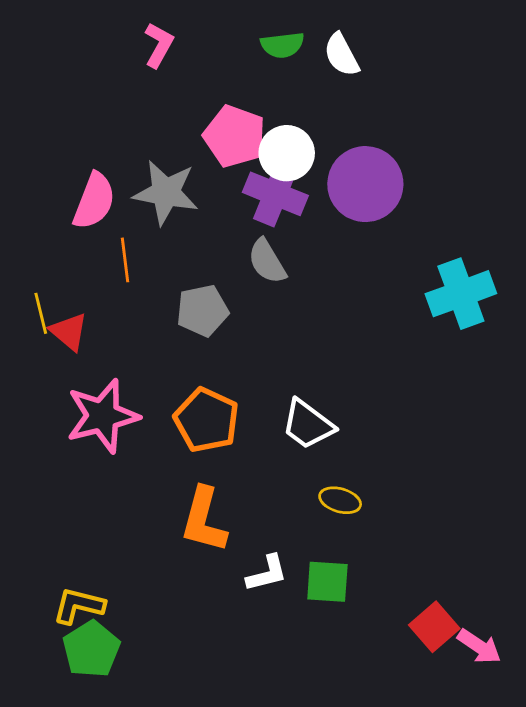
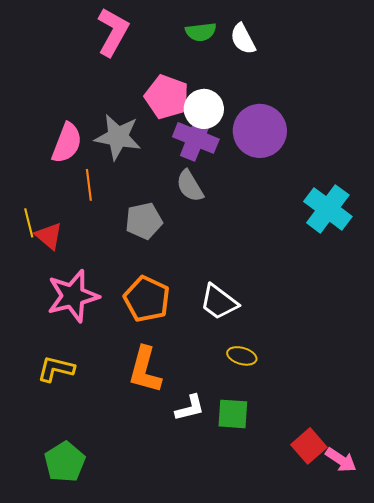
pink L-shape: (159, 45) -> (113, 32), size x1.5
cyan cross: (461, 294) -> (328, 209), turned -33
yellow L-shape: (79, 606) -> (56, 369), moved

